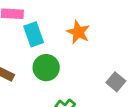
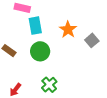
gray square: (116, 82) -> (92, 40), moved

